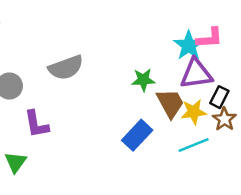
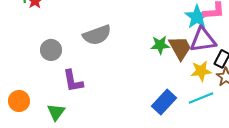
brown trapezoid: (170, 103) -> (180, 48), moved
blue rectangle: (137, 135) -> (164, 102), moved

